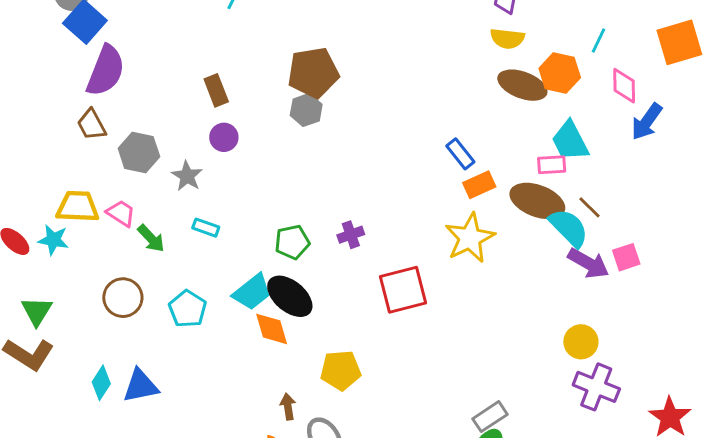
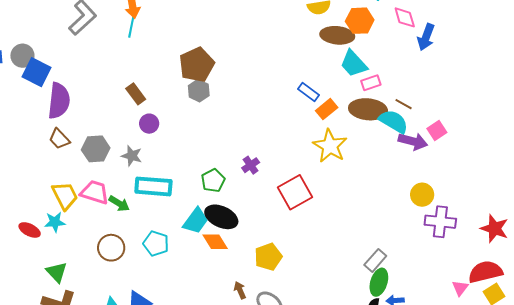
cyan trapezoid: (570, 141) -> (354, 64), moved
yellow trapezoid: (78, 207) -> (65, 196), turned 76
pink trapezoid: (121, 213) -> (95, 192), size x1.4
cyan rectangle: (206, 228) -> (153, 186), size x2.0

